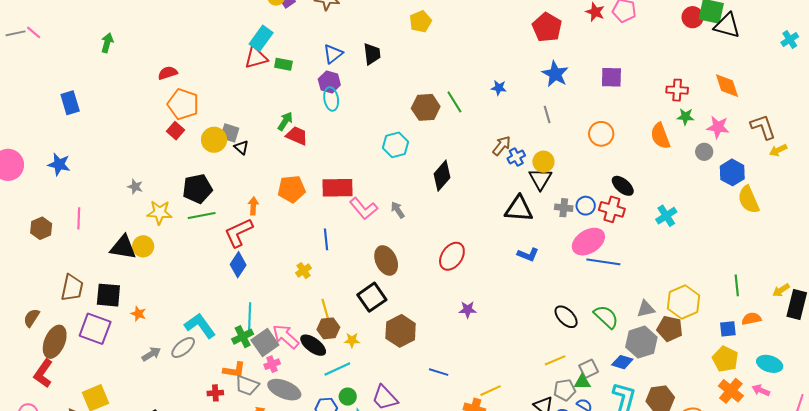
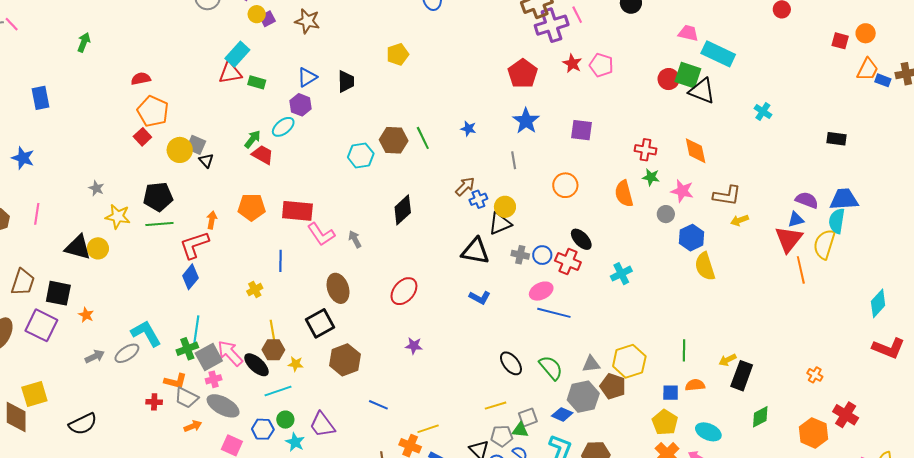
cyan cross: (790, 39) -> (763, 111), turned -30
cyan ellipse: (331, 99) -> (283, 127), moved, turned 55
brown L-shape: (763, 127) -> (727, 196), turned 112
cyan hexagon: (395, 145) -> (361, 155), moved
black triangle: (540, 179) -> (500, 224), turned 30
pink ellipse: (588, 242) -> (541, 291), size x0.7

